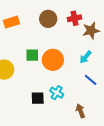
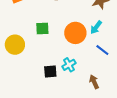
orange circle: (53, 60) -> (75, 33), moved
cyan cross: (57, 93) -> (69, 65), turned 32

